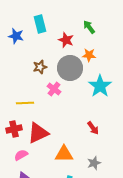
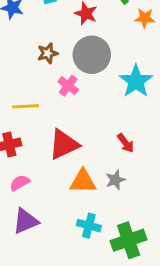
orange star: (89, 55) -> (145, 18), moved
red triangle: (38, 133) -> (64, 145), moved
gray star: (94, 163) -> (115, 180), moved

